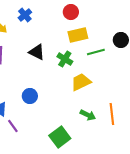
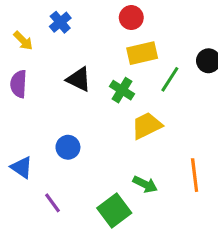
green line: (96, 52) -> (170, 79), turned -42
green arrow: (88, 115) -> (145, 184), moved
purple line: (13, 126) -> (53, 203), moved

